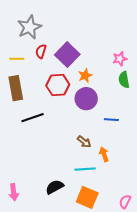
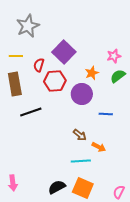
red semicircle: (41, 51) -> (39, 65), moved
orange star: (85, 76) -> (92, 73), moved
green semicircle: (124, 80) -> (118, 76), turned 63
orange arrow: (104, 154) -> (99, 147), turned 136
black semicircle: (55, 187) -> (57, 187), moved

